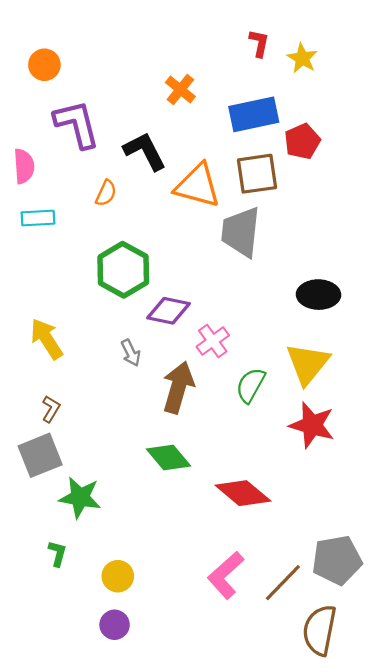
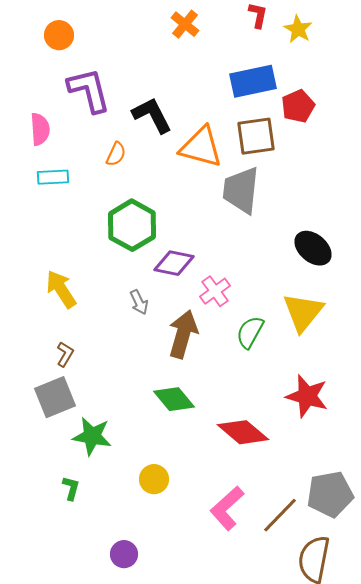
orange cross: (180, 90) -> (185, 24), moved
black ellipse: (318, 295) -> (313, 248), turned 39
red star: (312, 425) -> (307, 396), moved
yellow circle: (118, 576) -> (154, 479), moved

